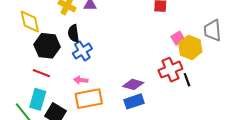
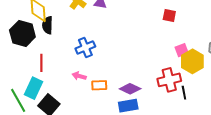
black semicircle: (73, 33) -> (48, 25), moved
black hexagon: (47, 46) -> (22, 34), moved
red line: (41, 73) -> (41, 63), turned 60
orange rectangle: (89, 99) -> (99, 85), moved, size x0.6

